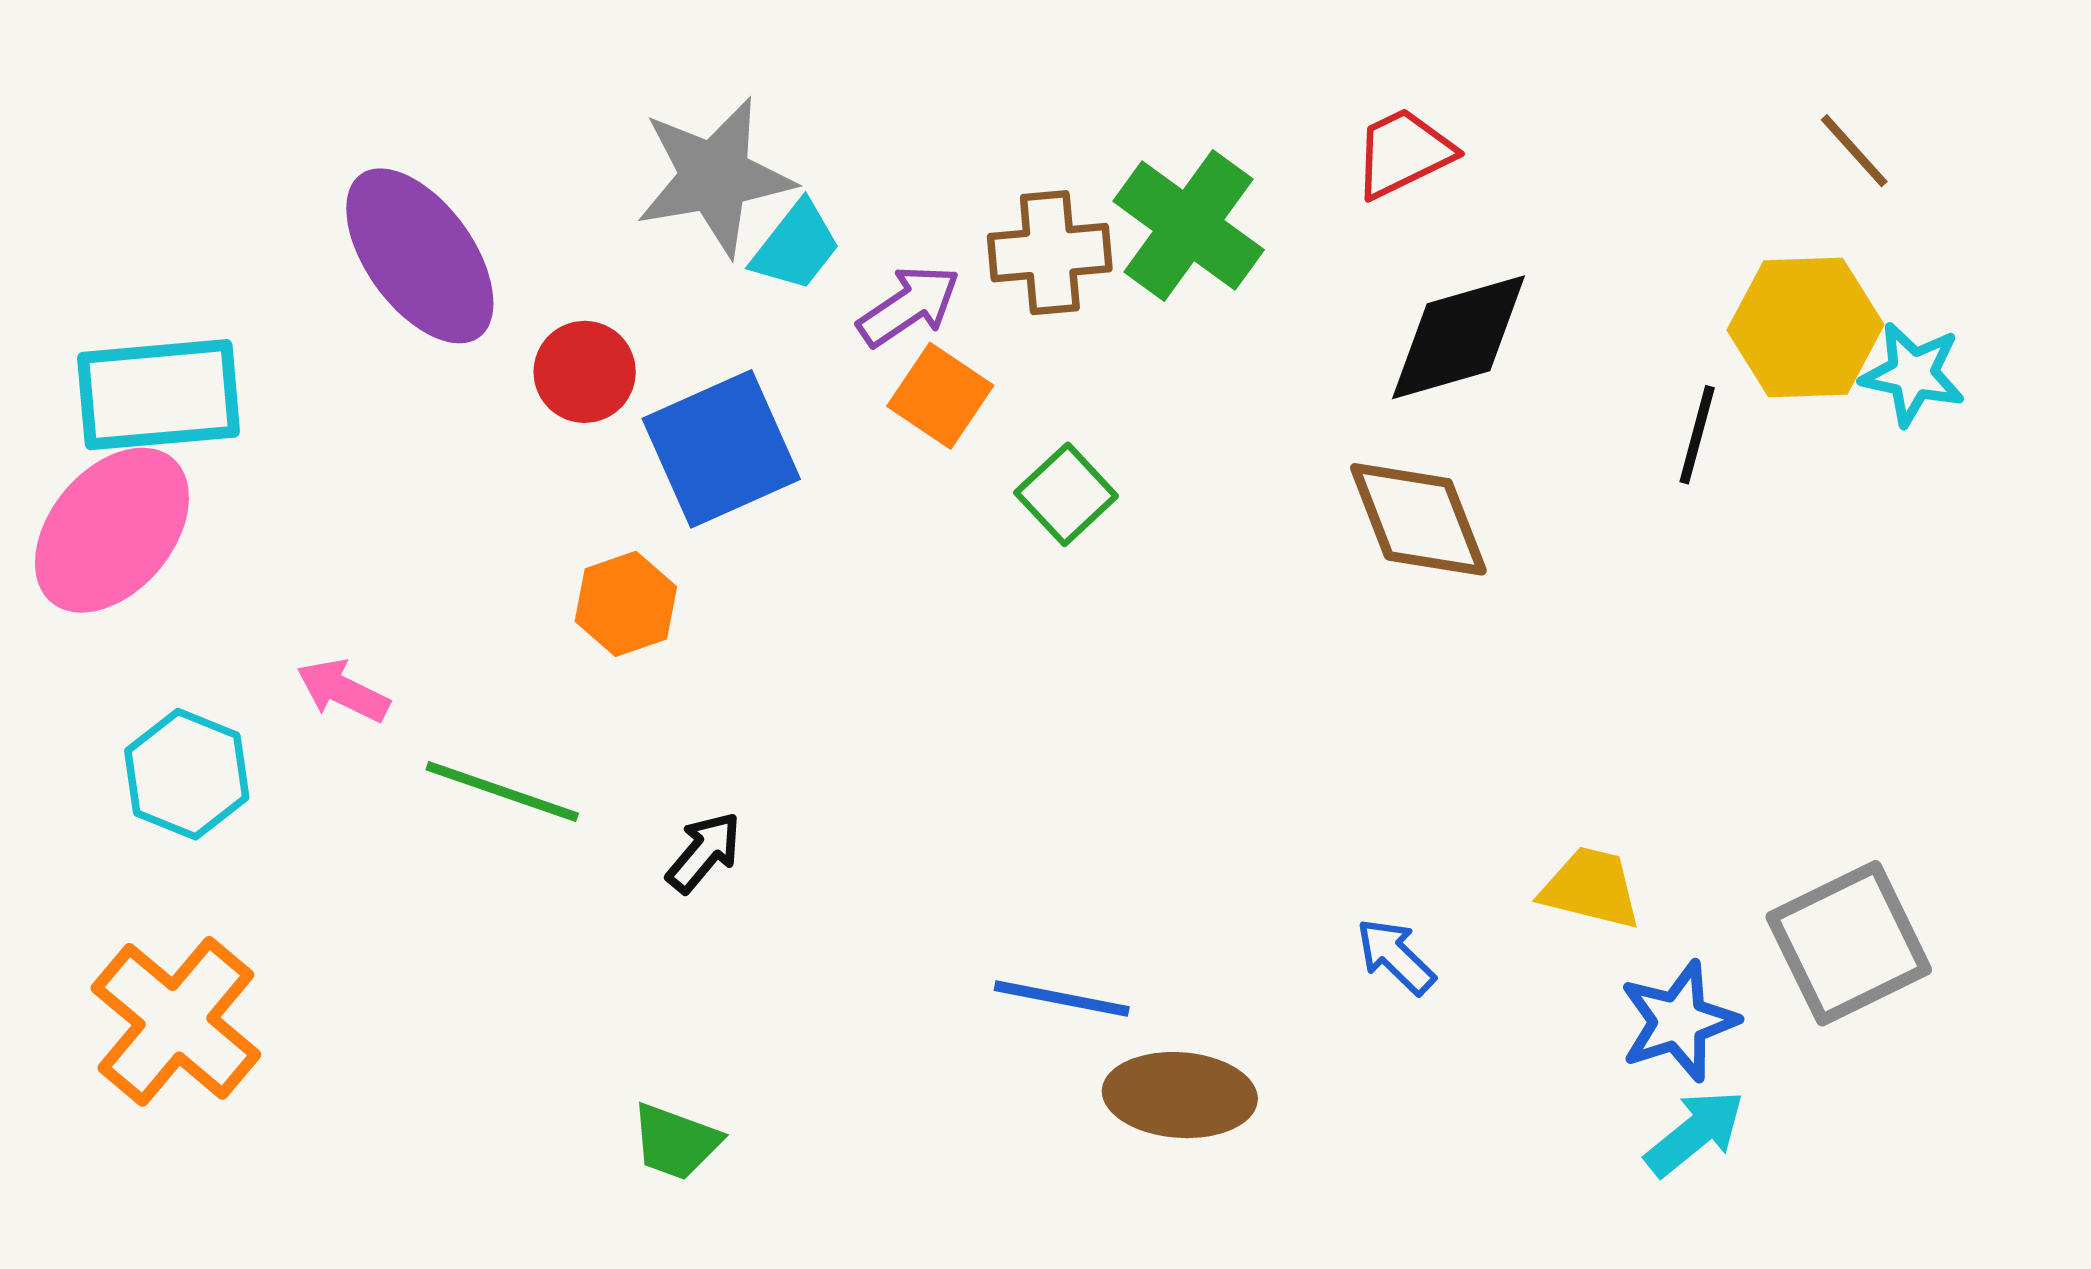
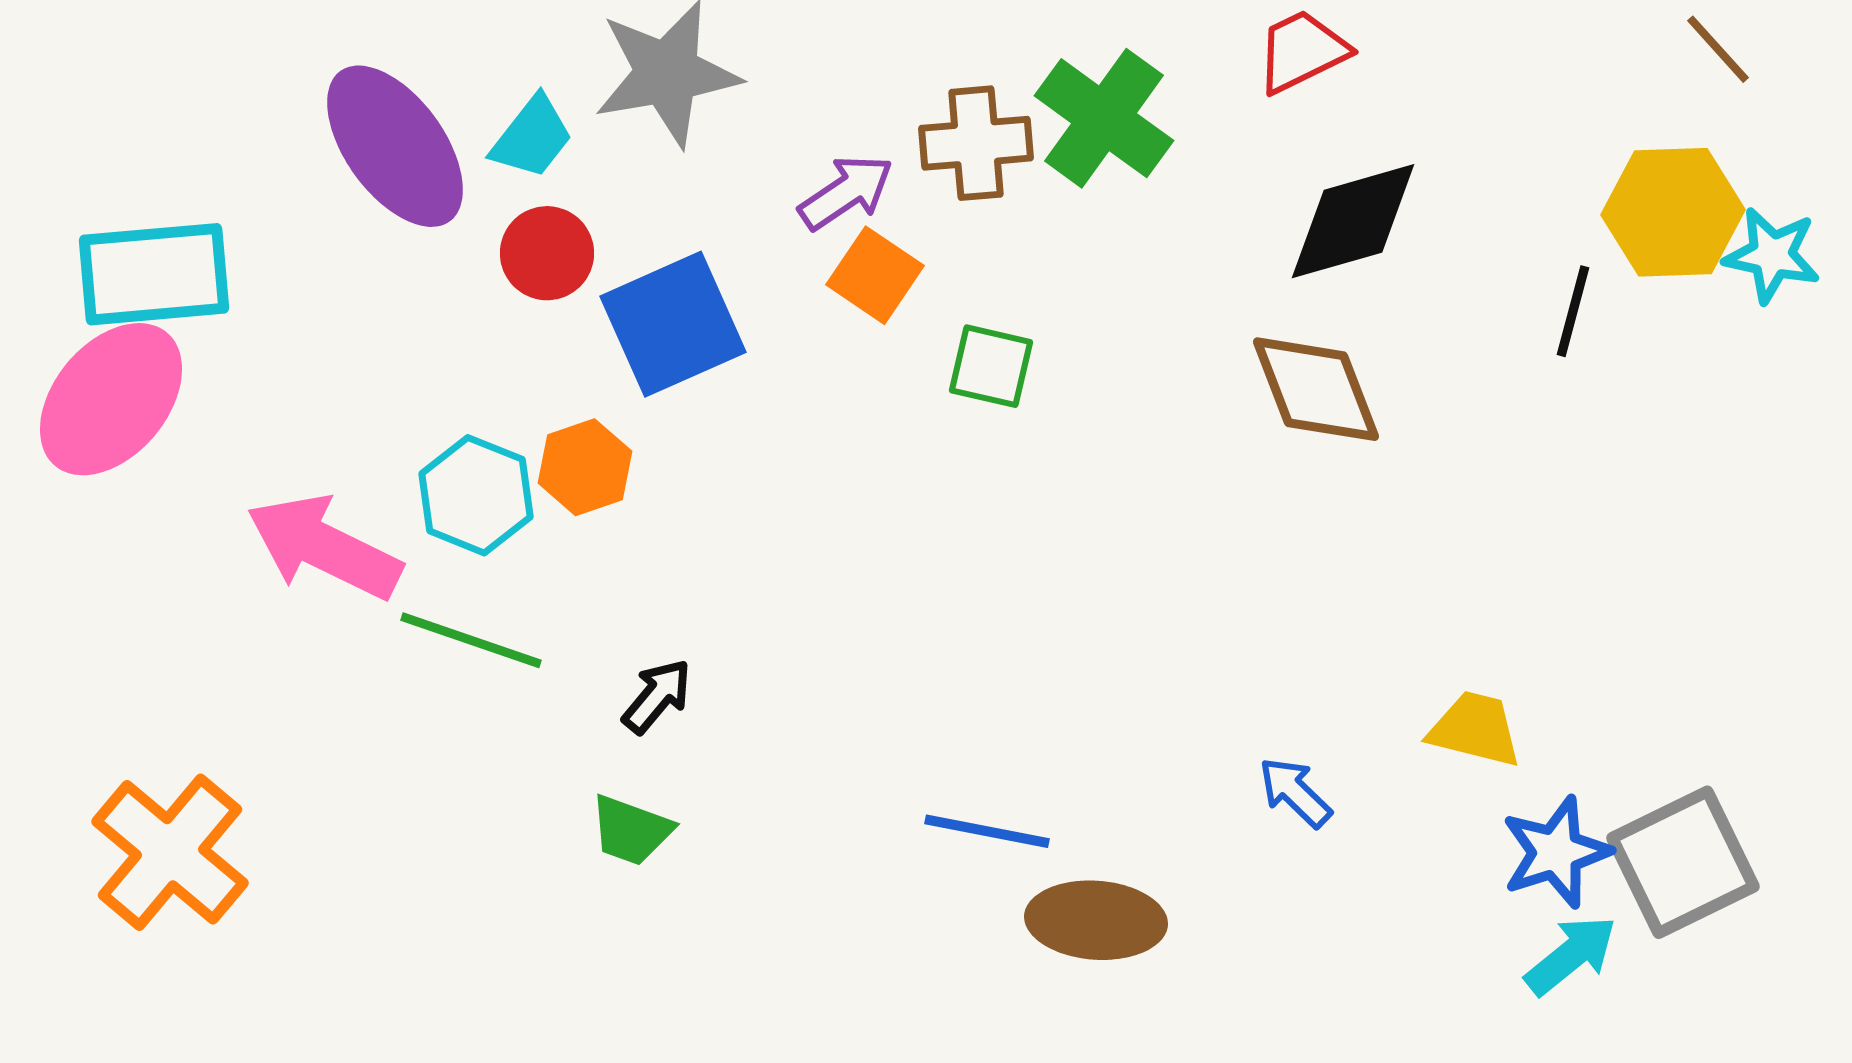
cyan trapezoid: (796, 246) -> (532, 137), moved
green square: (1066, 494) -> (991, 366), turned -34
pink arrow: (343, 691) -> (324, 547), size x1.8
cyan hexagon: (187, 774) -> (476, 495), moved
gray square: (1849, 943) -> (1683, 862), moved
green trapezoid: (676, 1142) -> (631, 830), moved

